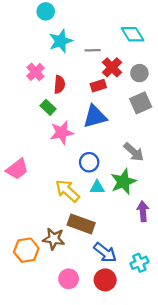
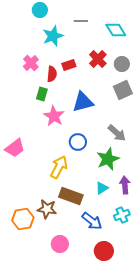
gray line: (93, 50) -> (81, 21), moved
red rectangle: (98, 86) -> (69, 65), moved
green rectangle: (48, 107) -> (42, 94), turned 64
pink star: (62, 133) -> (54, 116), turned -30
cyan triangle: (97, 187) -> (102, 188), moved, turned -32
yellow arrow: (67, 191) -> (59, 167), turned 75
cyan cross: (139, 263) -> (122, 215), moved
red circle: (105, 280) -> (104, 251), moved

